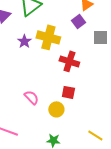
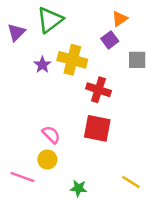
red square: (68, 92) -> (97, 128), size x1.6
yellow circle: (56, 109) -> (47, 160), moved

